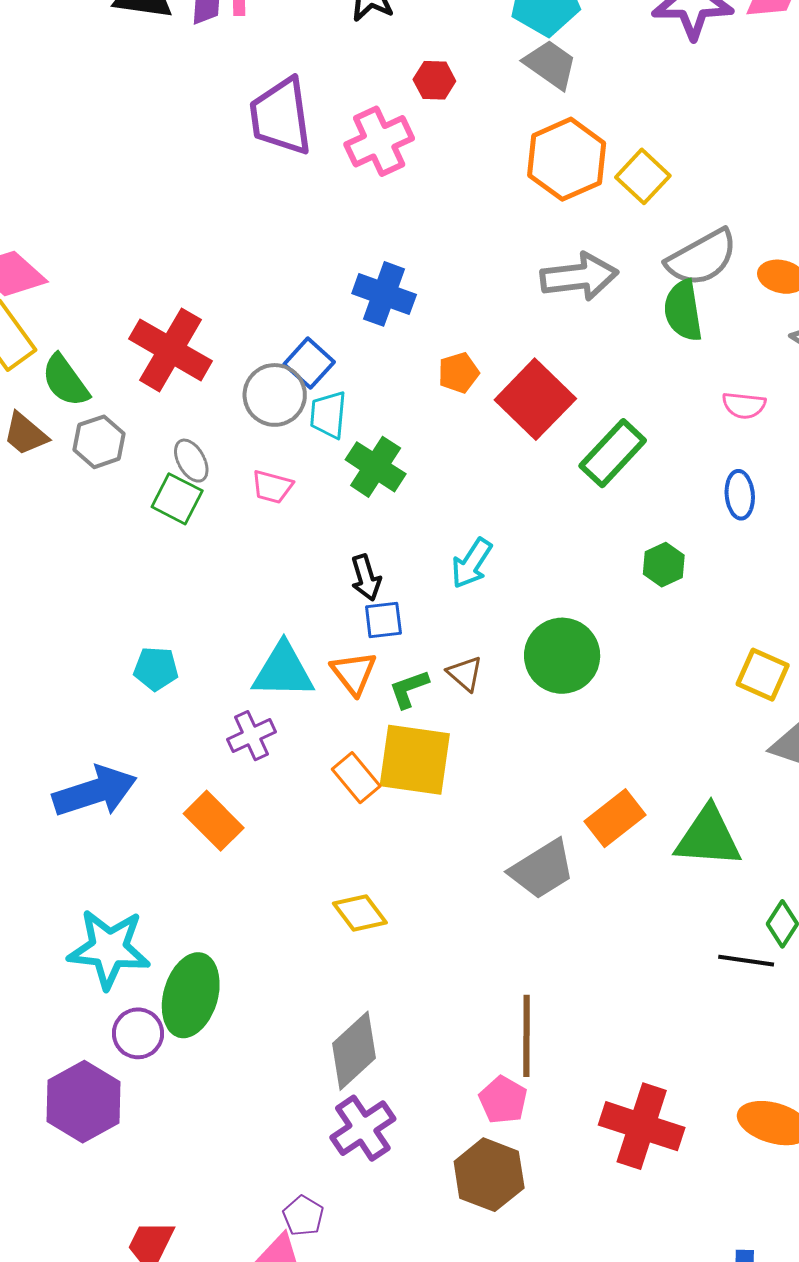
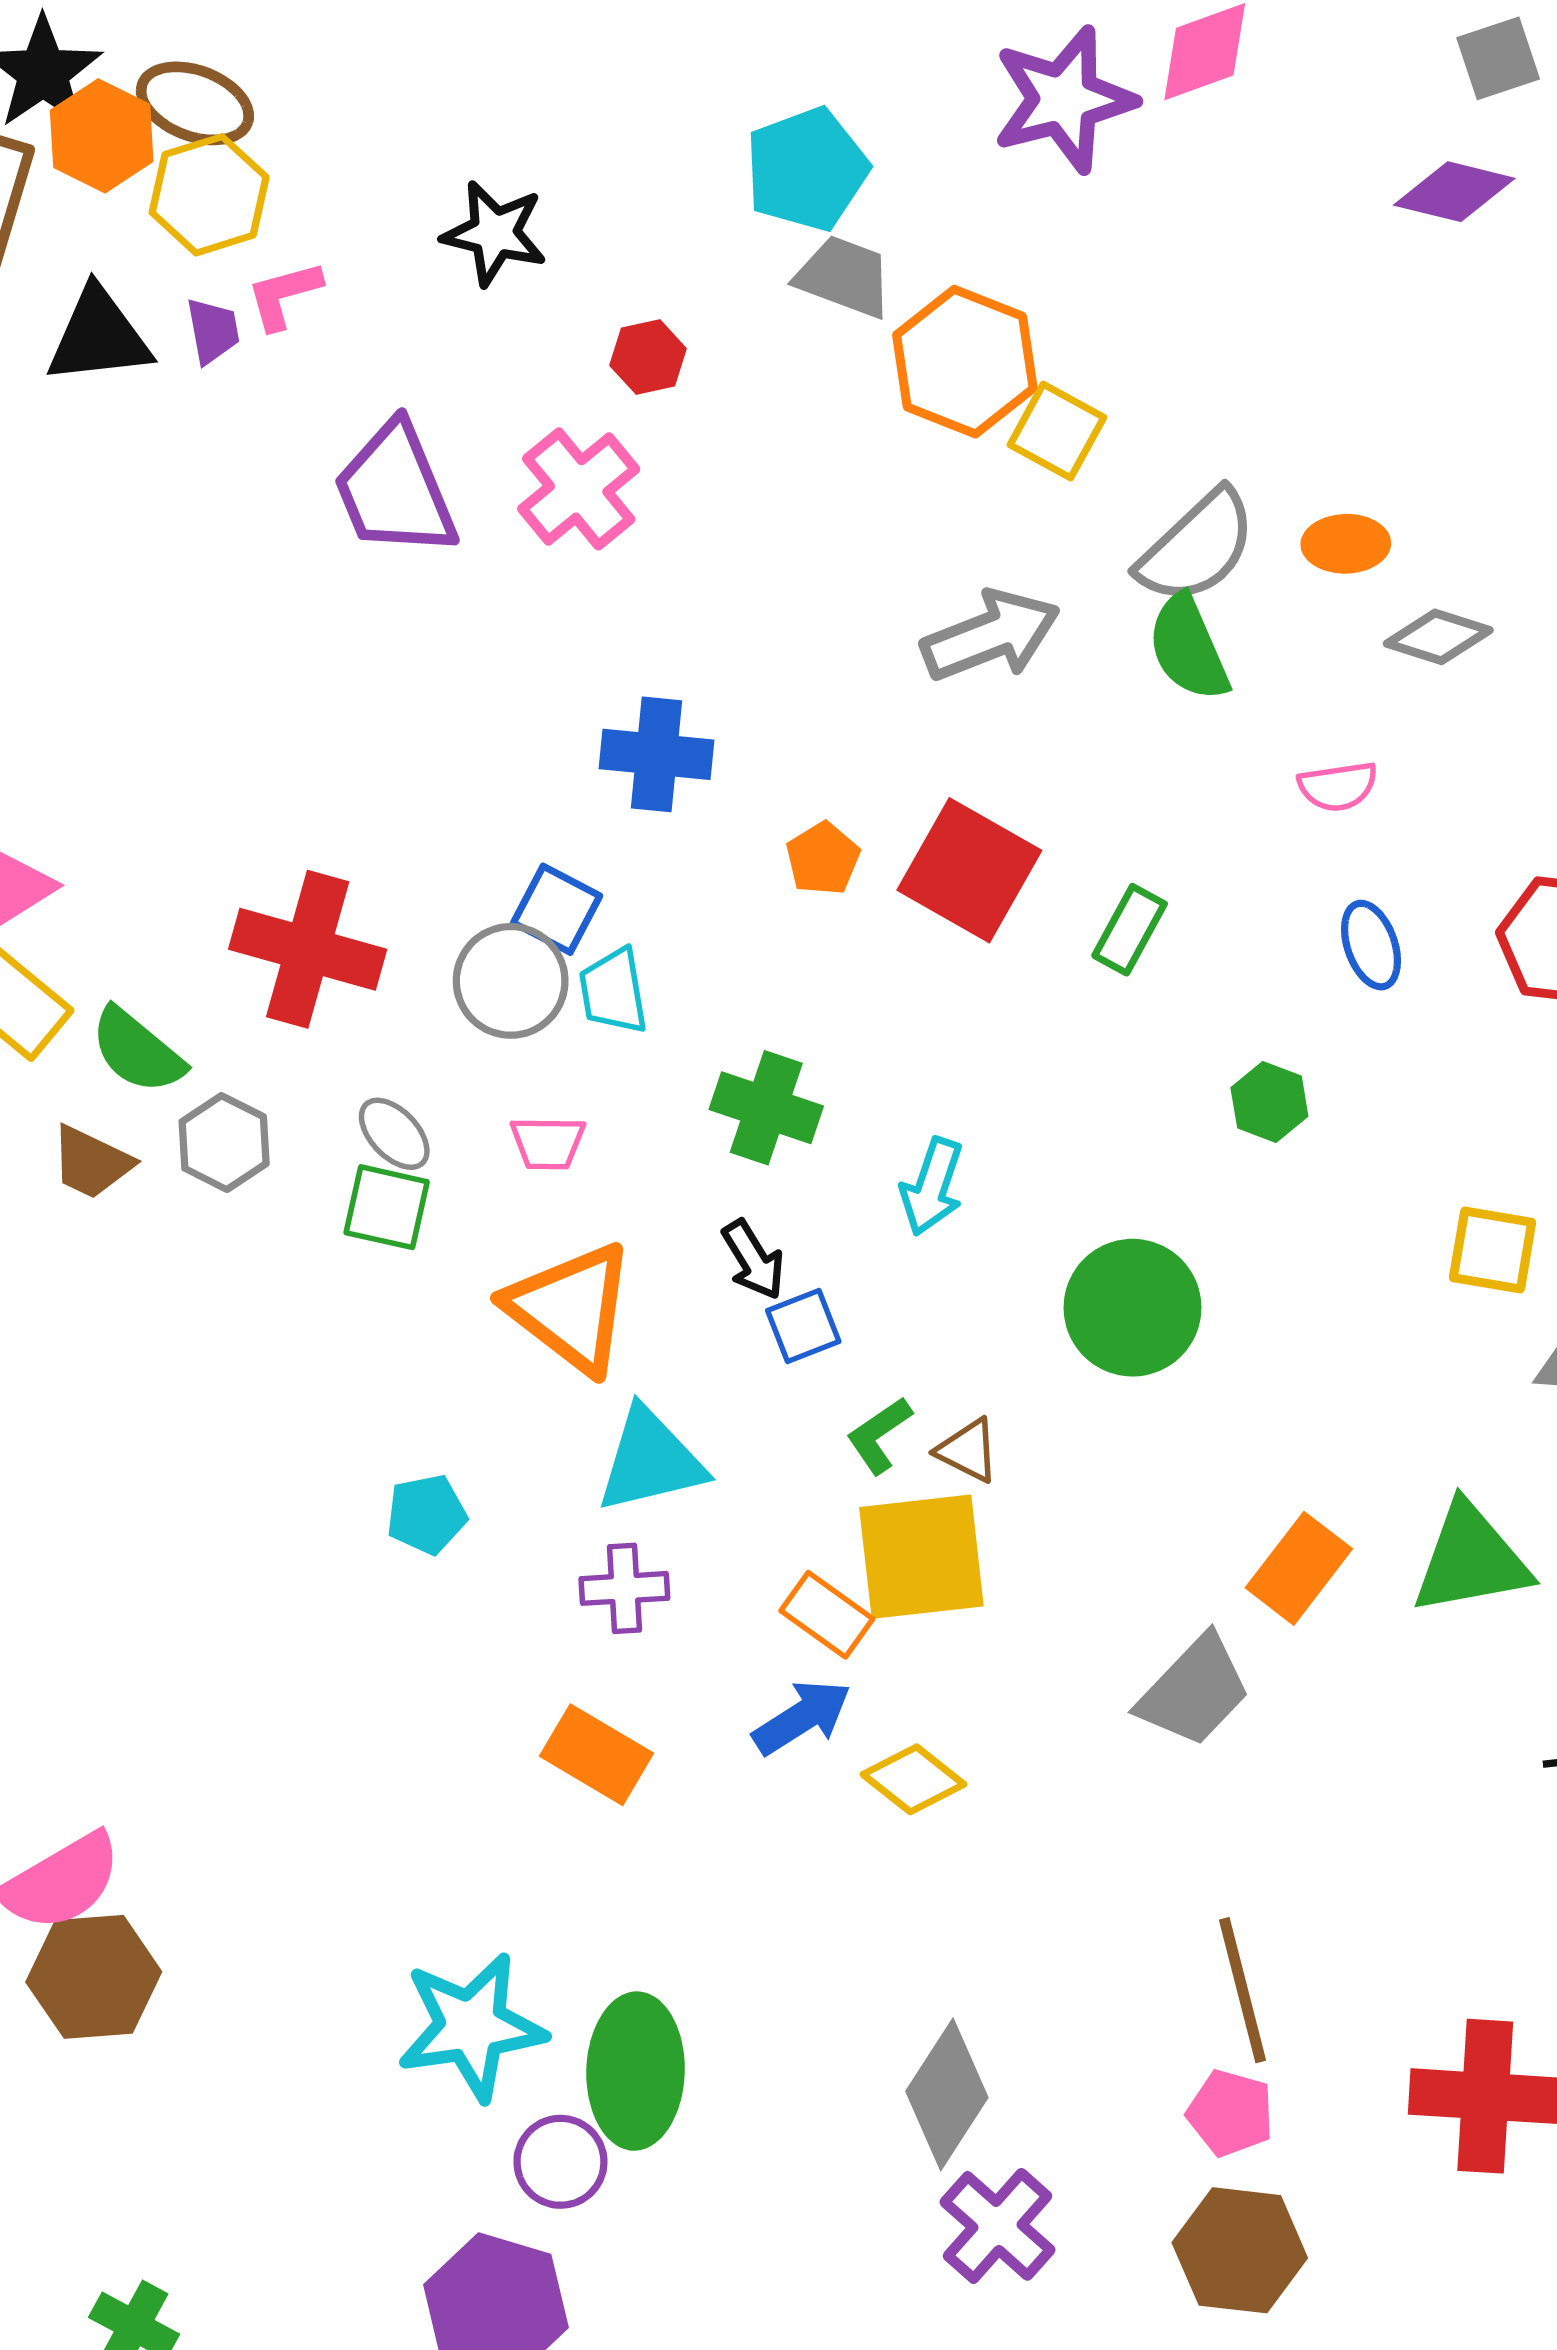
orange hexagon: (567, 159) -> (965, 362), moved
green rectangle: (613, 453) -> (1130, 930), size x0.7
green cross: (376, 467) -> (766, 1108), moved
orange triangle: (354, 673) -> (571, 1308), moved, size x1.6
brown triangle: (465, 674) -> (968, 1450), moved
purple cross: (252, 736) -> (624, 1588), turned 36
blue arrow: (95, 791) -> (802, 1717), moved, size x0.7
yellow diamond: (360, 913) -> (913, 1779), moved

